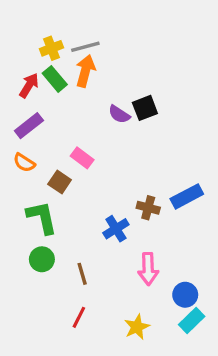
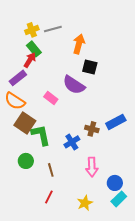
orange arrow: (85, 71) -> (79, 44), moved
red arrow: (29, 85) -> (30, 60), moved
black square: (145, 108) -> (90, 67), turned 35
purple semicircle: (119, 114) -> (74, 85), moved, size x1.6
orange semicircle: (24, 163) -> (15, 101), size x1.5
brown square: (60, 182) -> (25, 123), moved, size x1.5
green L-shape: (42, 217) -> (41, 135), moved

